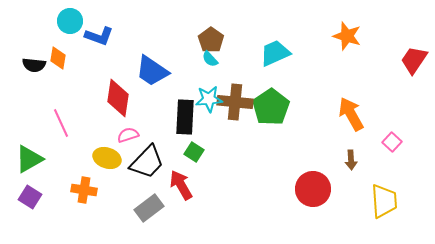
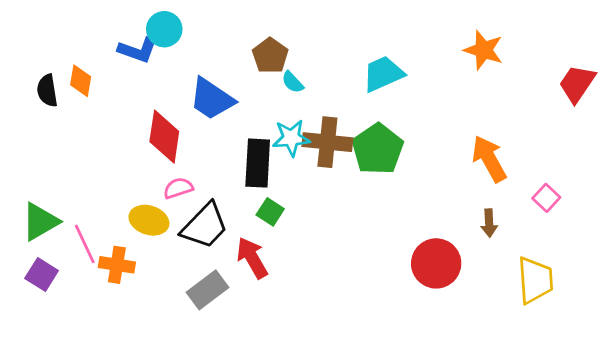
cyan circle: (70, 21) -> (164, 29), moved
brown pentagon: (211, 40) -> (270, 56), moved
black semicircle: (34, 65) -> (47, 91), turned 75
pink line: (61, 123) -> (85, 244), moved

